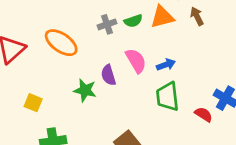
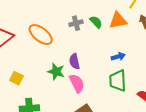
green semicircle: (133, 21) -> (96, 22), turned -120
pink semicircle: (136, 61) -> (77, 83), moved

